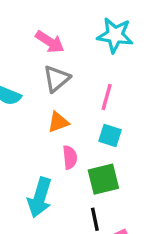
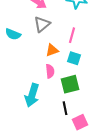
orange triangle: (58, 122) -> (52, 50), moved

